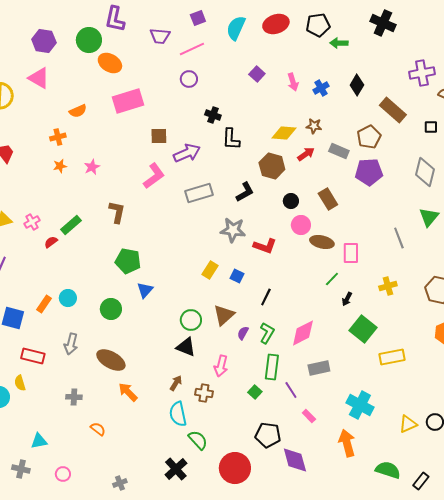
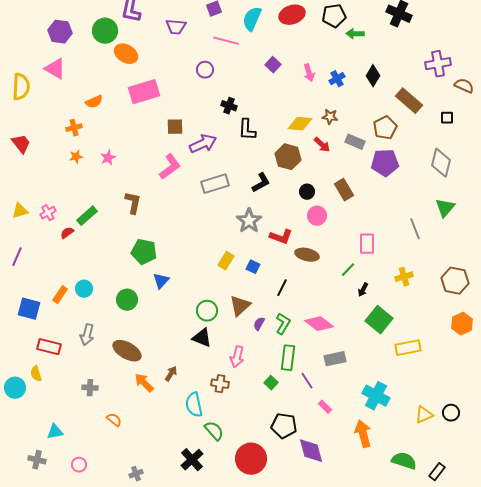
pink line: (192, 49) -> (226, 41), moved, turned 40
red arrow: (306, 154) -> (322, 145), turned 78
gray star: (233, 230) -> (249, 221), turned 30
brown ellipse: (322, 242) -> (307, 255), moved
pink diamond: (303, 333) -> (319, 324), turned 64
brown arrow: (176, 383) -> (171, 374), moved

